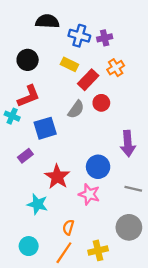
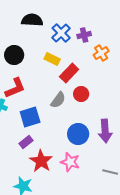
blue cross: (79, 36) -> (61, 33), turned 30
orange cross: (116, 68) -> (101, 53), moved
purple rectangle: (25, 156) -> (26, 142), moved
blue circle: (98, 167) -> (78, 134), moved
pink star: (89, 194) -> (70, 162), moved

